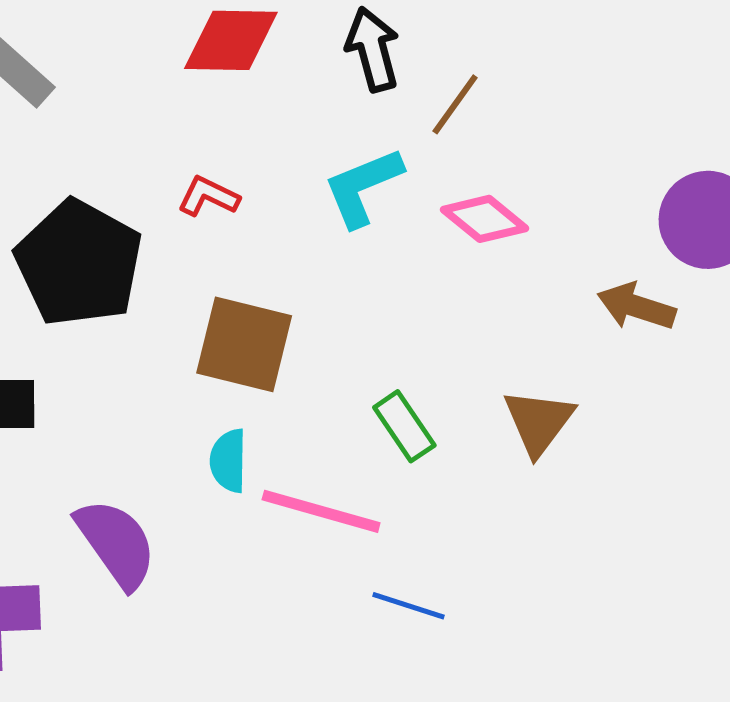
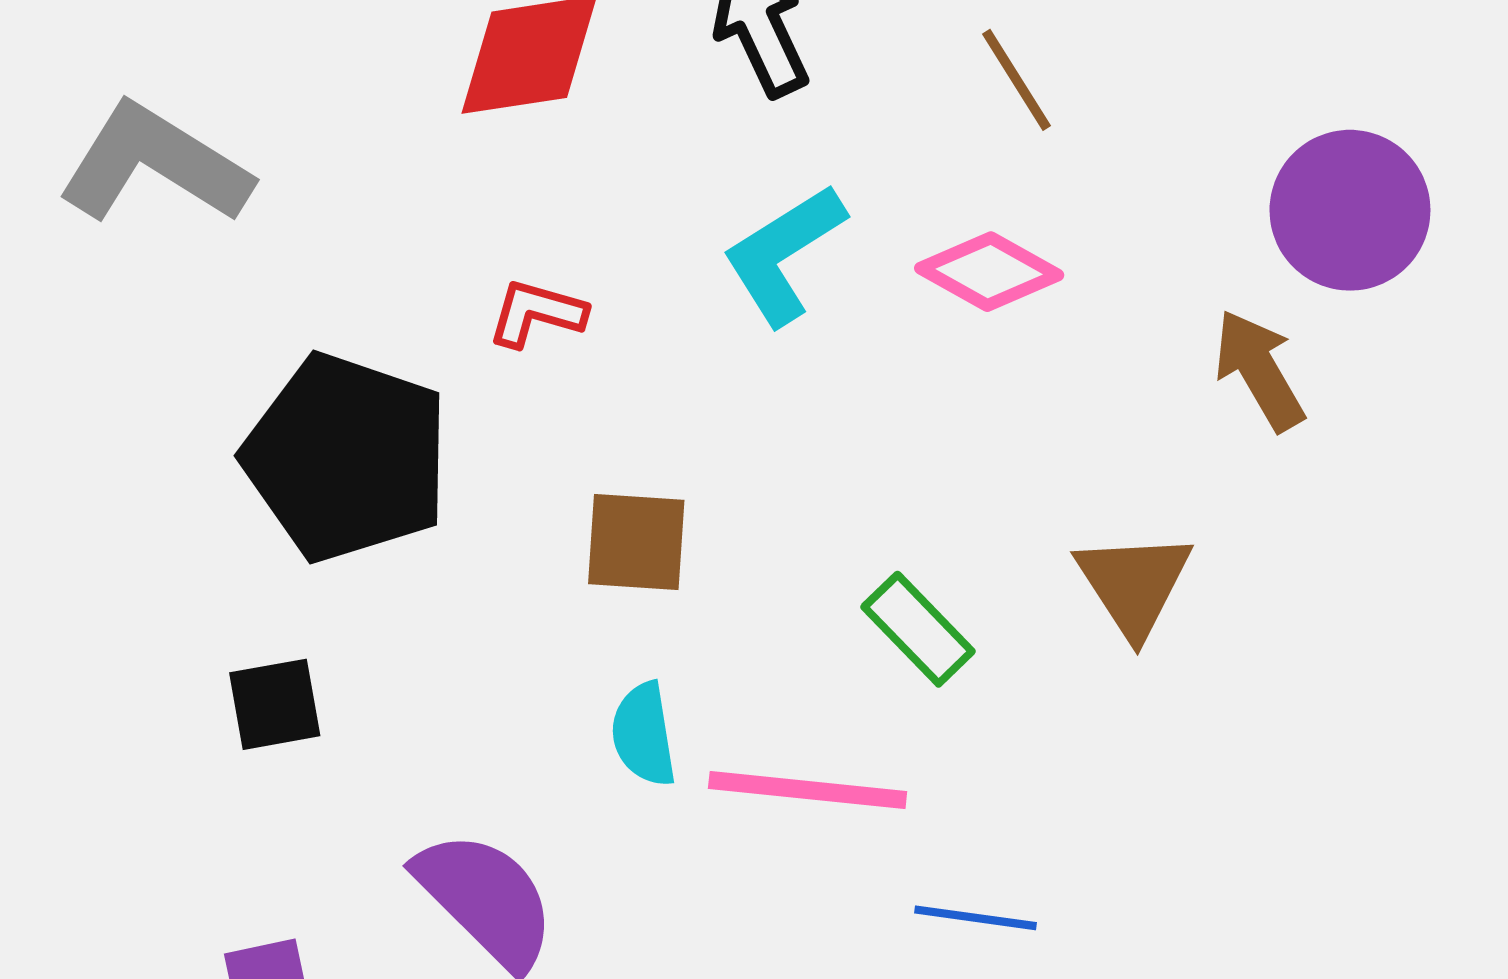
brown line: (455, 104) -> (1017, 80), moved, turned -58
brown arrow: (636, 306) -> (1259, 370), turned 52
brown square: (244, 344) -> (636, 542), size x0.7

